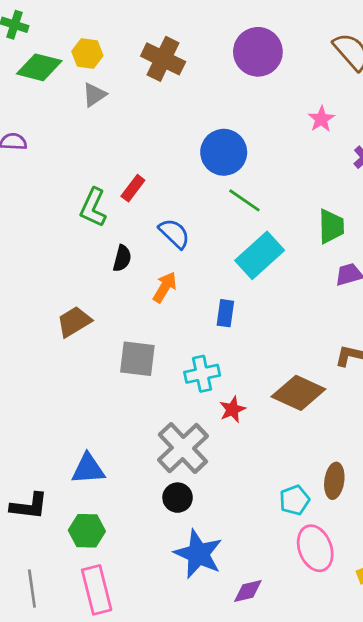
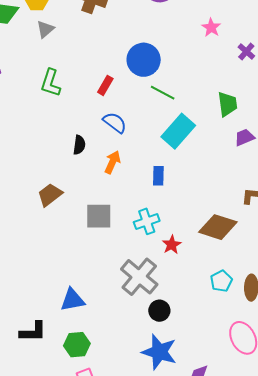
red rectangle: (133, 188) -> (105, 85), moved
green L-shape: (93, 208) -> (51, 83), moved
black circle: (178, 498) -> (159, 311), moved
cyan pentagon: (294, 500) -> (221, 281), moved

